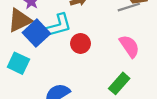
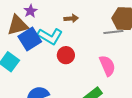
cyan L-shape: (58, 26) -> (50, 36), turned 35

